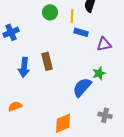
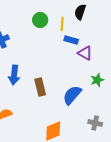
purple triangle: (104, 44) -> (85, 53), moved, turned 42
brown rectangle: (47, 61) -> (40, 87), moved
green star: (99, 73) -> (97, 80), moved

